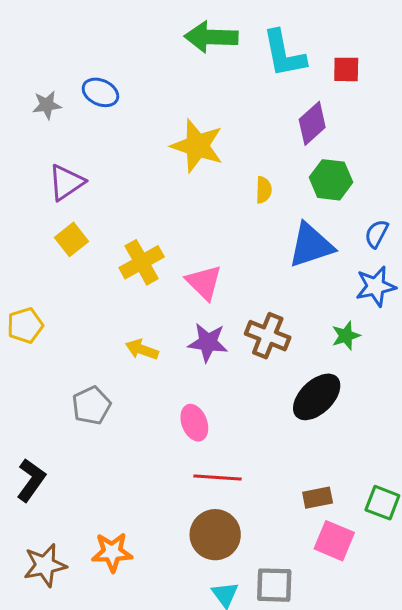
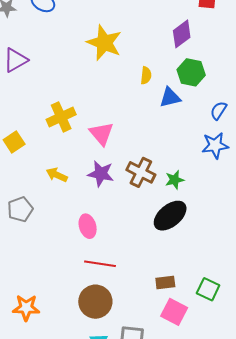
yellow square: (71, 239) -> (14, 142), moved
blue triangle: (311, 245) -> (170, 98), moved, size x0.7
green star: (346, 336) -> (175, 180), moved

